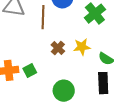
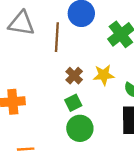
green square: (30, 71) -> (73, 103), moved

